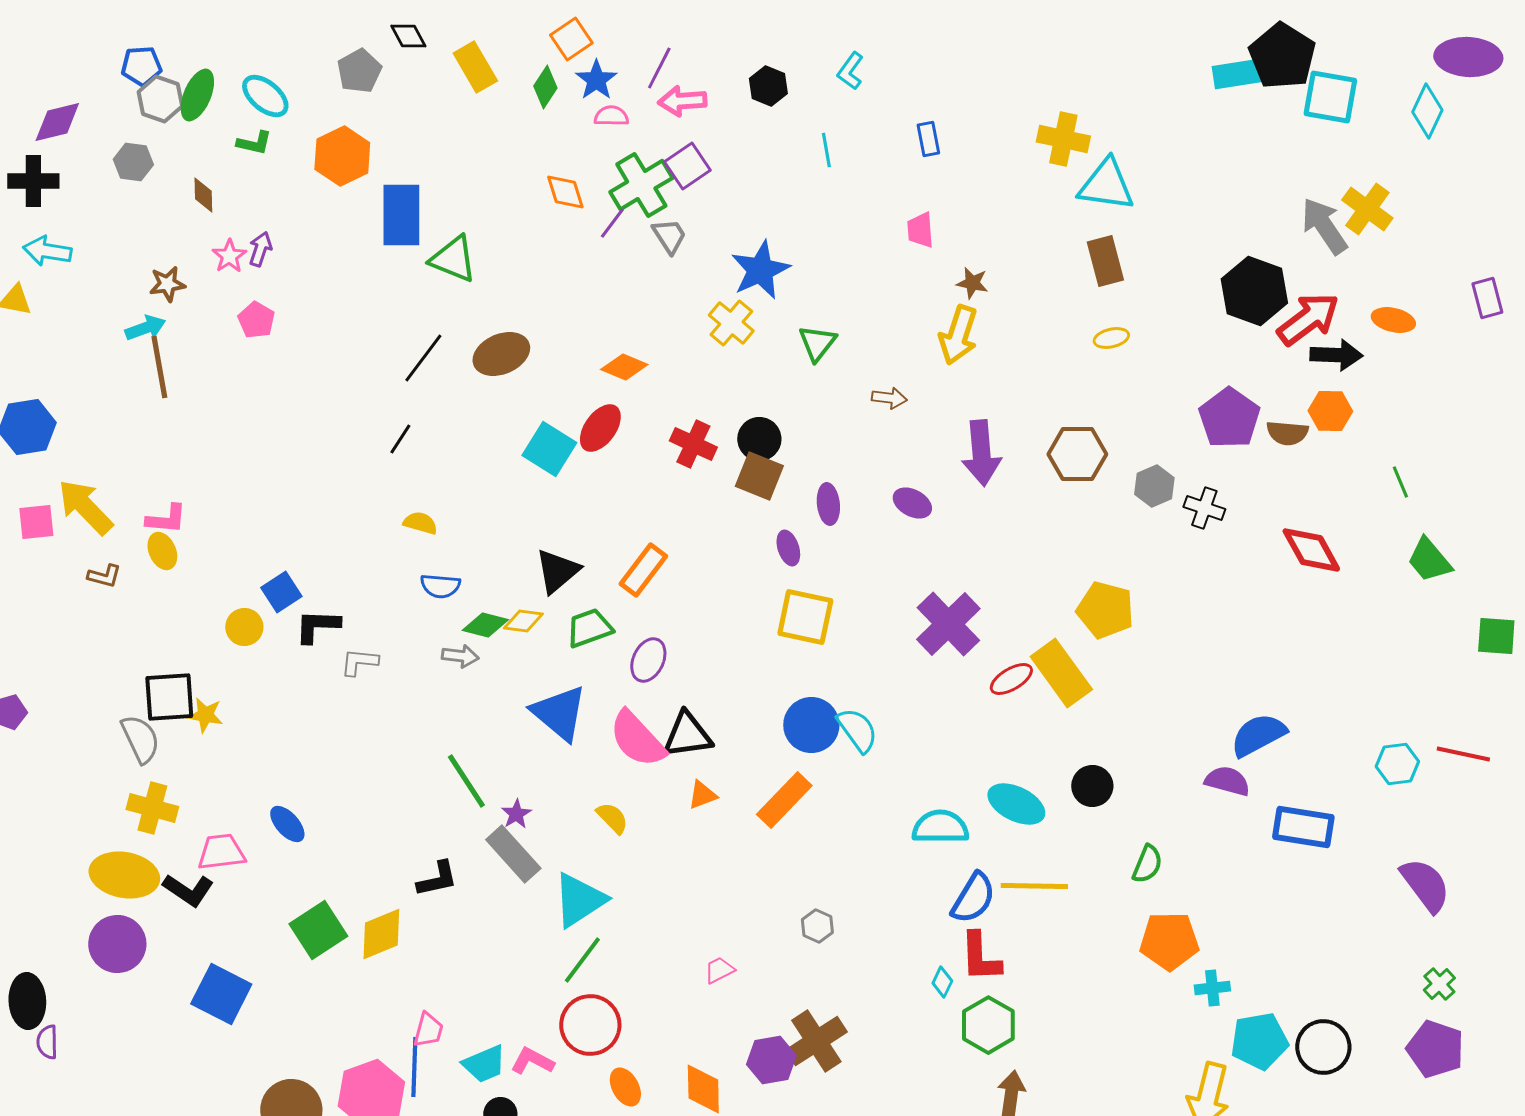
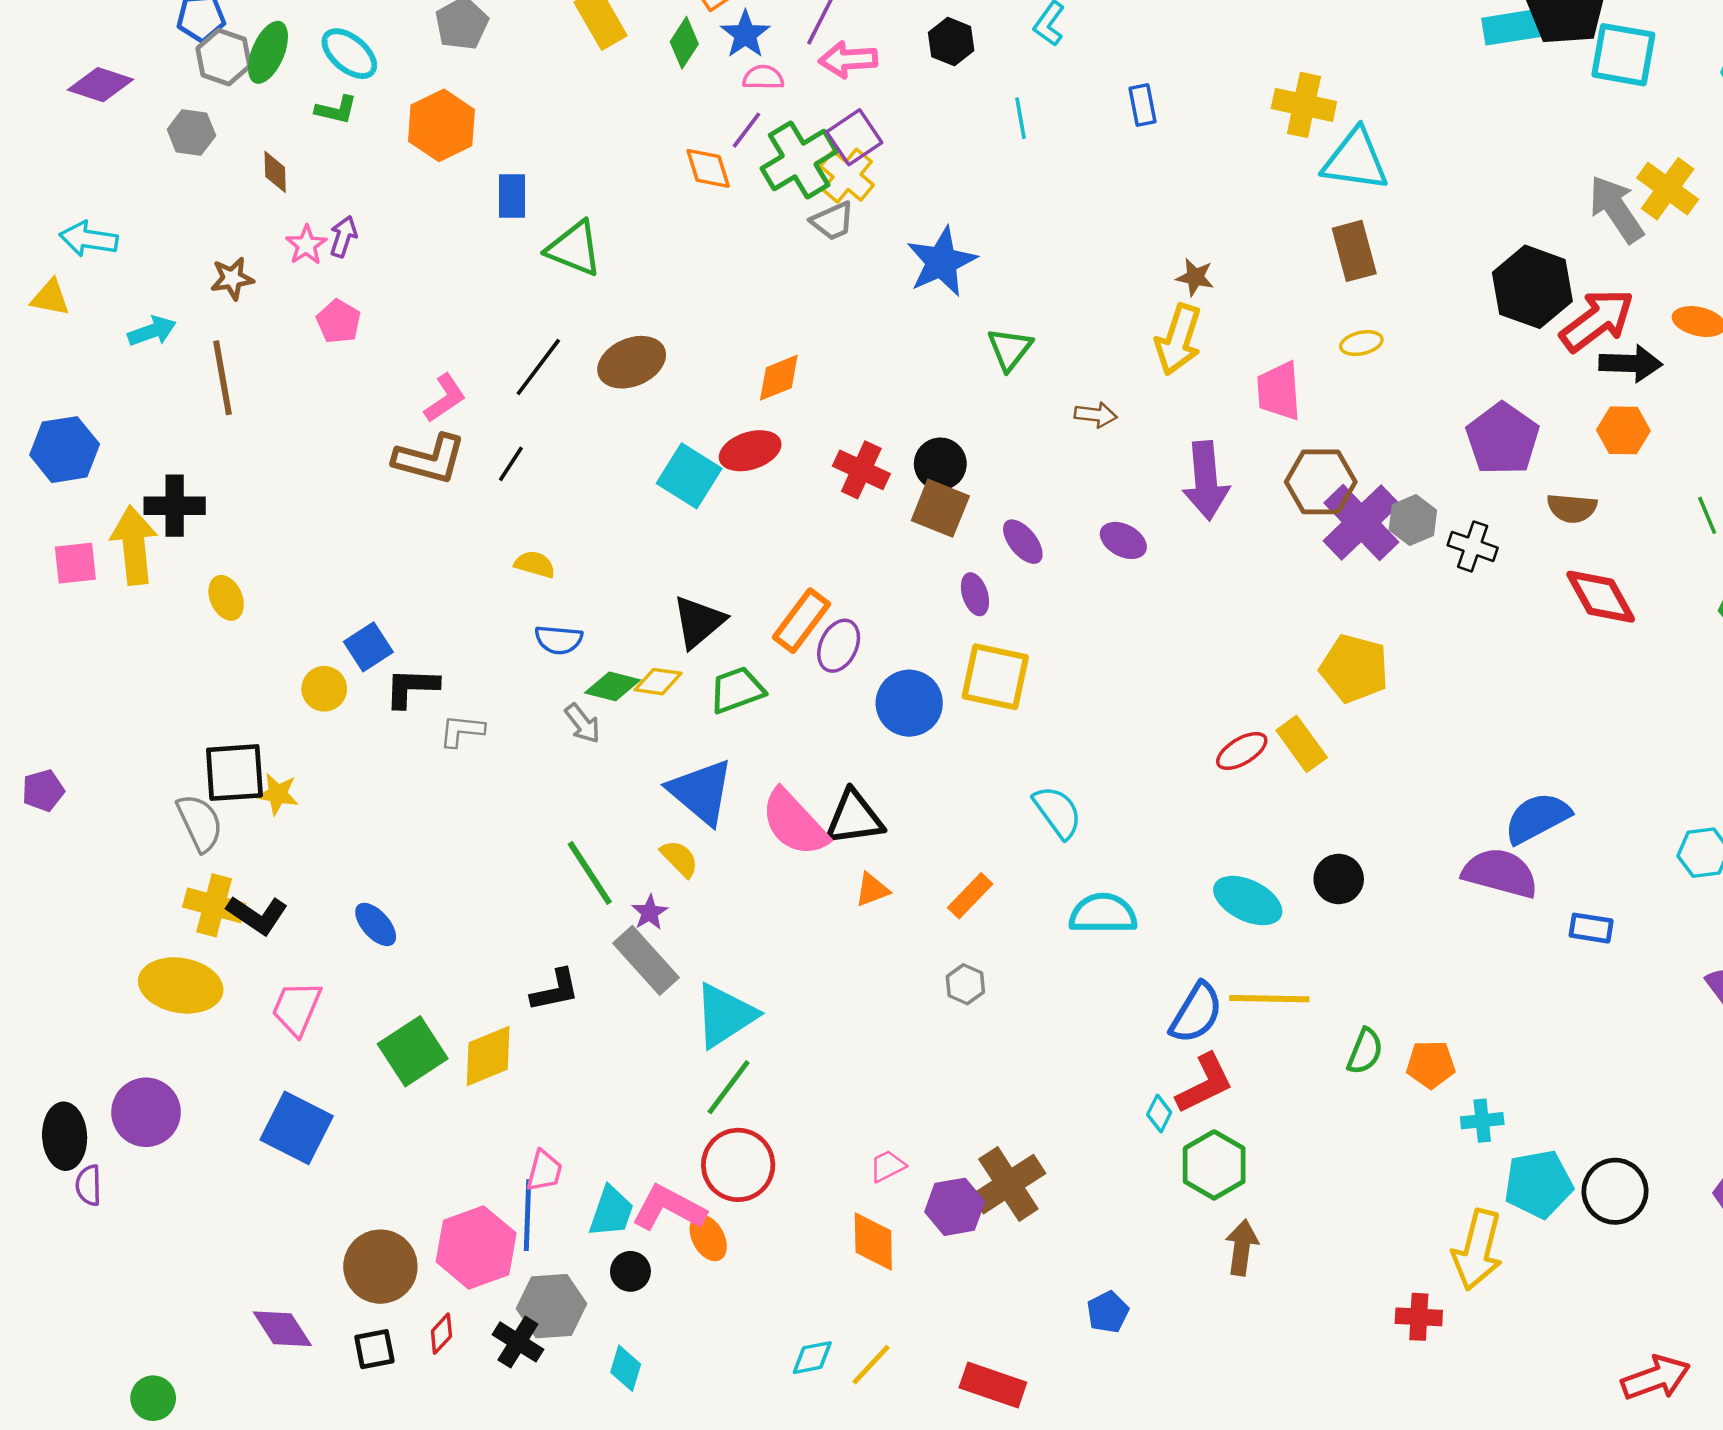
purple diamond: (57, 122) -> (100, 85), turned 32
black cross: (33, 181) -> (175, 506), moved
blue rectangle: (401, 215) -> (512, 196), size x0.6
purple line: (612, 223) -> (746, 130), moved
pink trapezoid: (920, 230) -> (1279, 391), moved, size x1.4
gray trapezoid: (669, 236) -> (833, 221), turned 99
yellow cross: (731, 323) -> (847, 176), moved
cyan arrow: (145, 328) -> (152, 331), moved
orange diamond: (624, 367) -> (779, 378), turned -45
red ellipse: (600, 428) -> (750, 451), turned 36
brown semicircle: (1287, 433) -> (1572, 508), moved
purple ellipse: (828, 504) -> (1023, 542), turned -33
yellow arrow: (85, 507) -> (134, 545), turned 38
pink L-shape: (166, 519) -> (445, 398), moved, turned -39
brown L-shape: (104, 576) -> (429, 459), moved, size x1.8
purple cross: (948, 624) -> (1361, 522), moved
gray arrow: (460, 656) -> (583, 723), turned 45
purple ellipse: (648, 660) -> (839, 646), moved
yellow rectangle: (1061, 673) -> (1302, 744), size x0.7
blue circle: (811, 725) -> (909, 703), moved
purple semicircle: (1227, 781) -> (1500, 873), size x1.4
orange rectangle: (784, 800) -> (970, 896), size x0.7
yellow semicircle: (612, 818) -> (679, 859), moved
cyan semicircle: (940, 827) -> (1103, 914), moved
blue rectangle: (1303, 827) -> (1591, 928), size x0.6
pink trapezoid: (221, 852) -> (297, 1008), moved, turned -60
green semicircle: (1147, 864) -> (1365, 1051), moved
black L-shape: (188, 890) -> (257, 915), moved
gray hexagon: (817, 926) -> (965, 984), moved
orange pentagon: (1169, 941) -> (1431, 1064), size x0.7
purple circle: (117, 944) -> (146, 1112), moved
red L-shape: (980, 957) -> (1205, 1084), turned -114
pink trapezoid: (719, 970) -> (888, 1166), moved
pink L-shape: (532, 1061) -> (669, 1208), size x1.4
cyan trapezoid: (484, 1064) -> (611, 1212), turned -48
orange ellipse: (625, 1087) -> (708, 1238), moved

